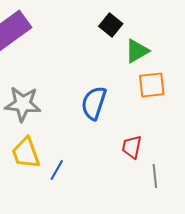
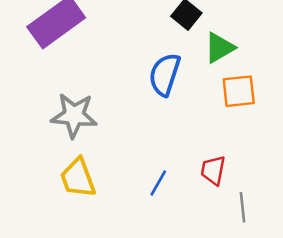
blue semicircle: (94, 103) -> (165, 75), moved
blue line: (57, 170) -> (158, 183), moved

